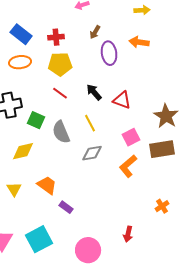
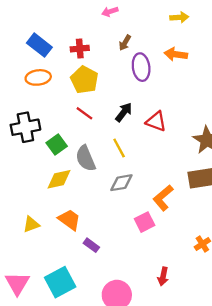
yellow pentagon: (60, 64) -> (84, 80), turned 30
black arrow: (94, 92) -> (124, 112), turned 78
green square: (36, 120) -> (57, 145), turned 30
pink square: (131, 137) -> (145, 222), moved
yellow diamond: (23, 151) -> (59, 179), moved
yellow triangle: (14, 189) -> (31, 224), turned 42

